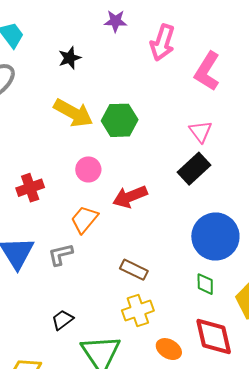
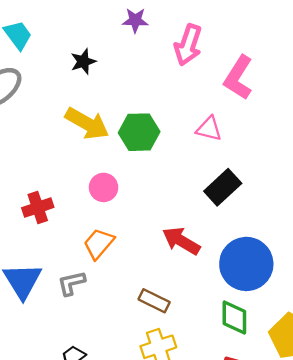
pink triangle: (201, 132) -> (209, 129), moved, turned -40
red arrow: (130, 197) -> (181, 241), moved, turned 52
green diamond: (205, 284) -> (234, 318), size x1.4

